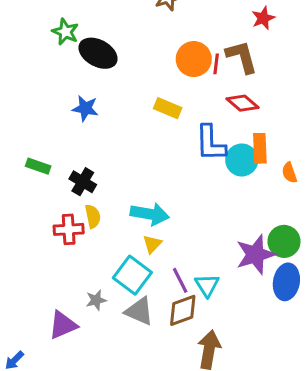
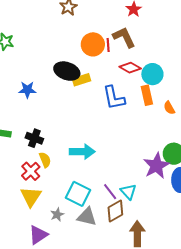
black ellipse: (98, 53) -> (67, 71), moved
yellow rectangle: (168, 108) -> (81, 80), turned -30
cyan circle: (242, 160) -> (152, 74), moved
red cross: (69, 229) -> (31, 171), turned -30
yellow triangle: (152, 244) -> (31, 197), moved, size x1.6

